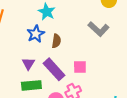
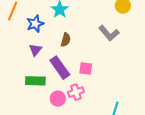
blue star: (36, 34) -> (35, 24), moved
purple triangle: (28, 64) -> (35, 50), moved

